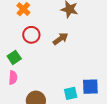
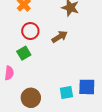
green square: (14, 57) -> (24, 53), moved

